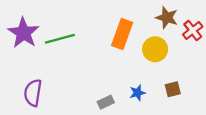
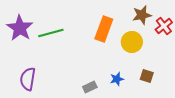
brown star: (167, 18) -> (142, 15), turned -30
brown square: (173, 89) -> (147, 76), turned 32

